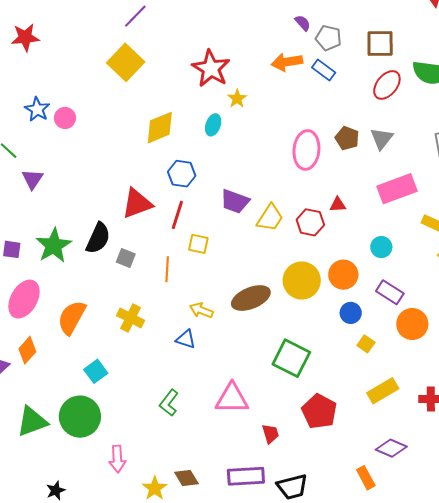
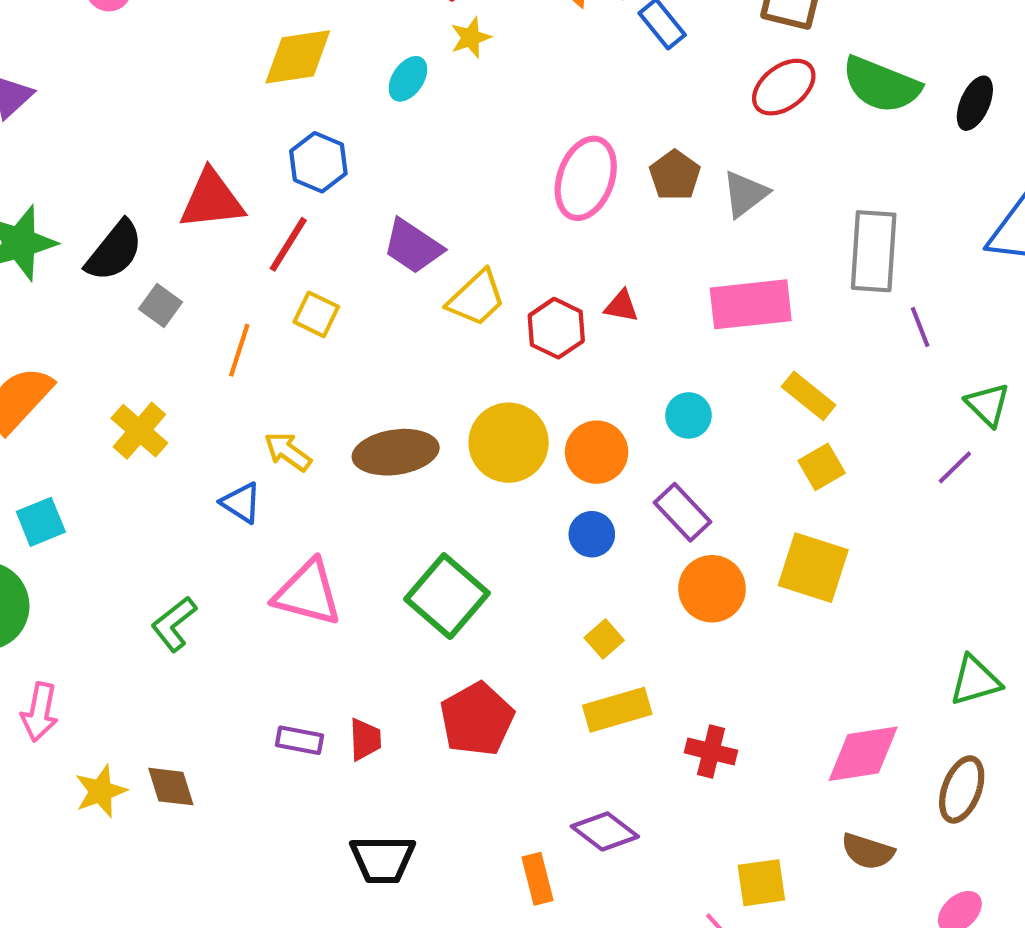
yellow square: (366, 344) -> (604, 639), moved
pink triangle: (232, 398) -> (308, 593), moved
purple rectangle: (246, 476) -> (300, 740), moved, size x0.6

